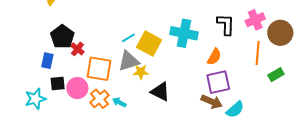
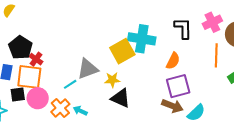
cyan line: (128, 38) -> (70, 84), moved
yellow square: (149, 44) -> (122, 51), moved, turned 35
orange square: (99, 69) -> (29, 77), moved
yellow star: (141, 72) -> (112, 80), moved

